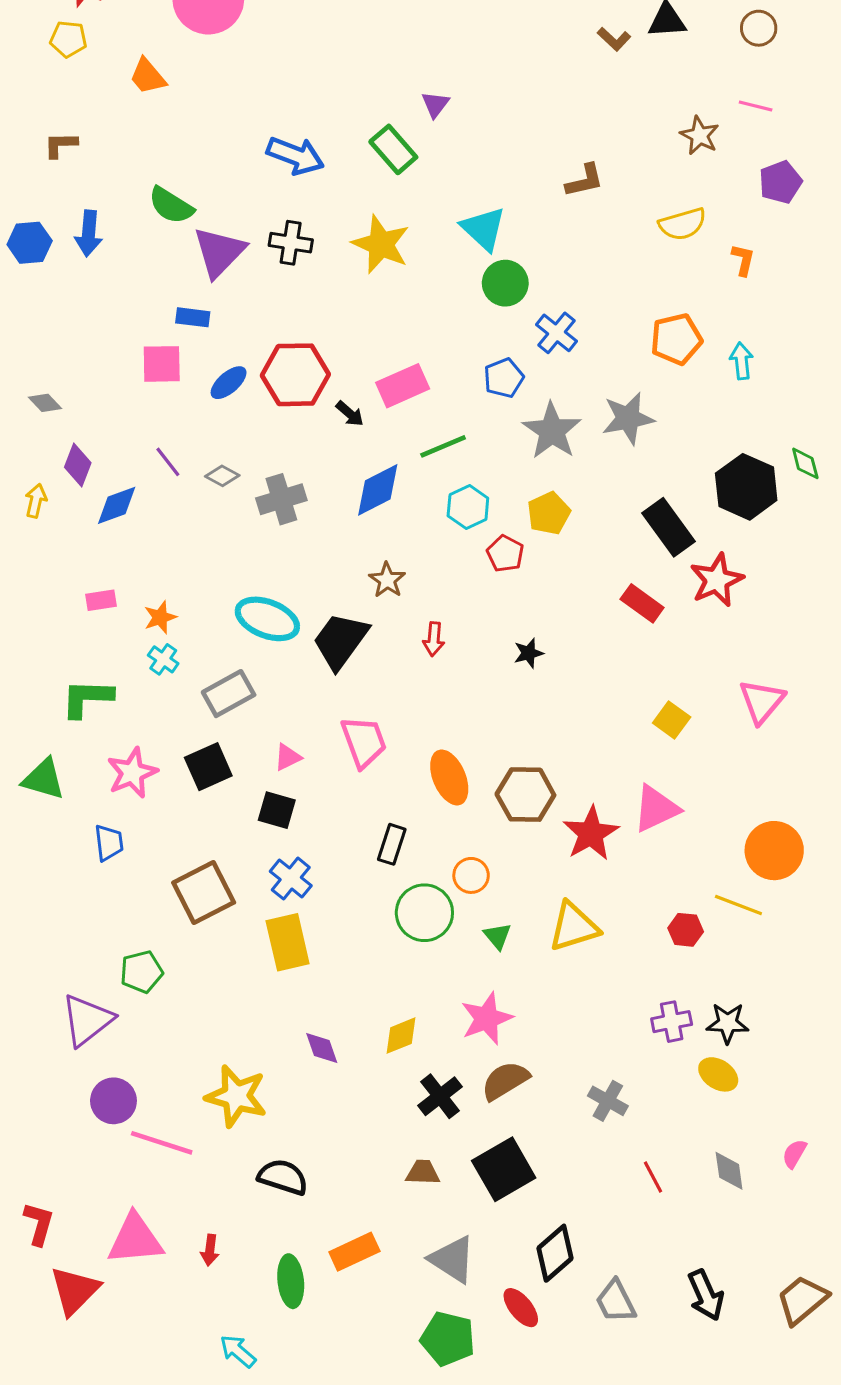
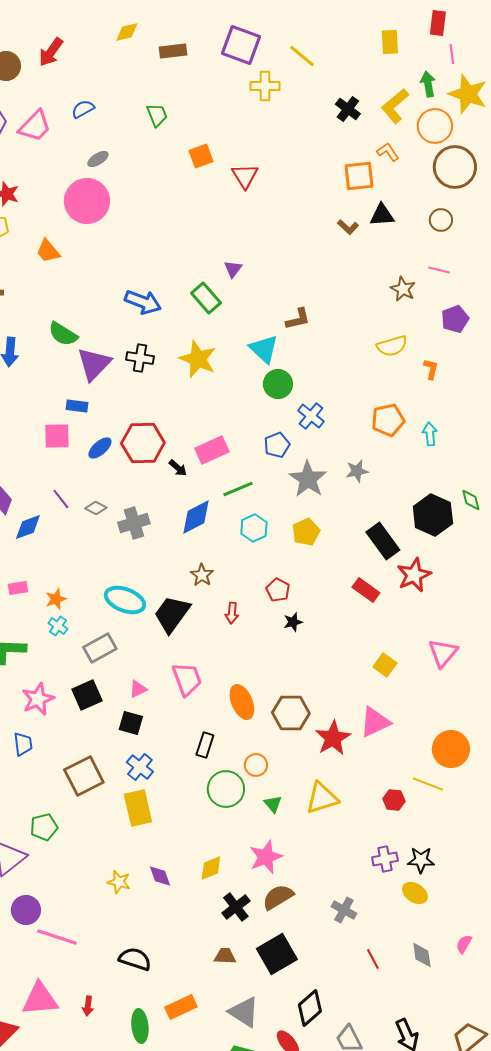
brown L-shape: (585, 181) -> (298, 319), moved
gray star: (628, 418) -> (357, 471), size x0.7
red pentagon: (505, 554) -> (278, 590), moved
yellow star: (236, 1096) -> (119, 882), moved, size x0.6

